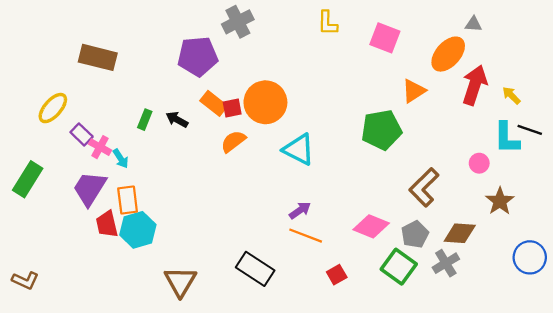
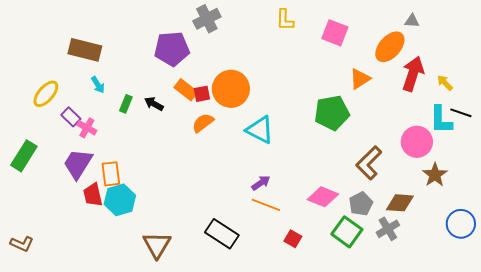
cyan arrow: (121, 159) -> (98, 85), moved
pink circle: (479, 163) -> (417, 142), size x1.8
red square: (337, 275) -> (293, 239), turned -30

